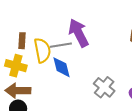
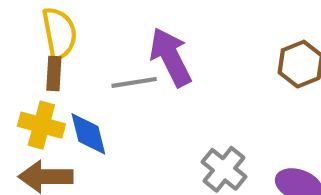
yellow semicircle: (42, 50) -> (59, 33), moved
blue diamond: (61, 67) -> (88, 134), moved

